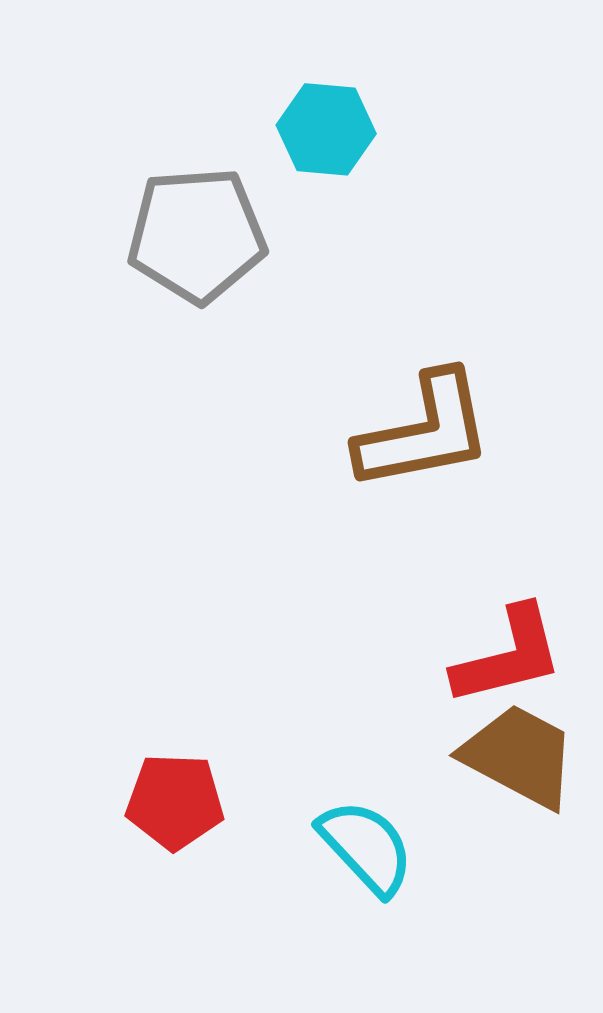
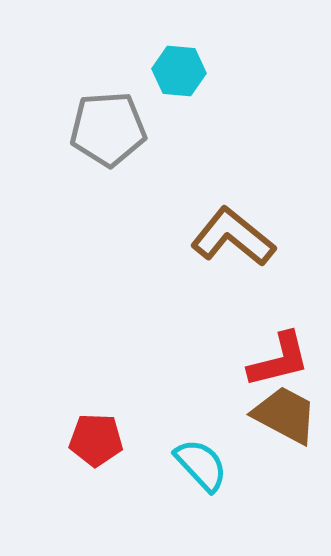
brown L-shape: (424, 432) -> (233, 237), turned -130

